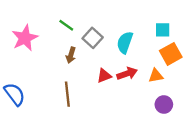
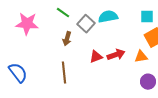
pink star: (25, 38) -> (27, 24), turned 30
cyan semicircle: (125, 42) -> (108, 17), moved, turned 60

